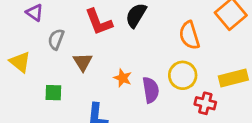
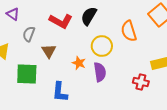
red L-shape: (99, 22) -> (61, 21), turned -40
yellow circle: (183, 75) -> (102, 46), moved
green square: (53, 93) -> (27, 74), size x1.6

